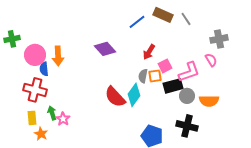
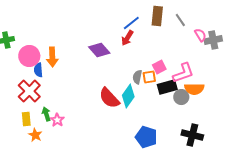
brown rectangle: (163, 15) -> (157, 16), turned 72
red arrow: (149, 52) -> (127, 38), moved
pink semicircle: (211, 60) -> (200, 35), moved
red cross: (35, 90) -> (29, 91), turned 30
orange semicircle: (209, 101) -> (194, 89), moved
black cross: (187, 126) -> (192, 135), moved

